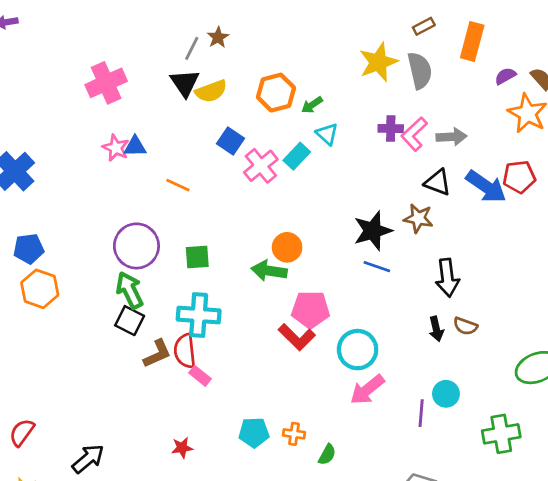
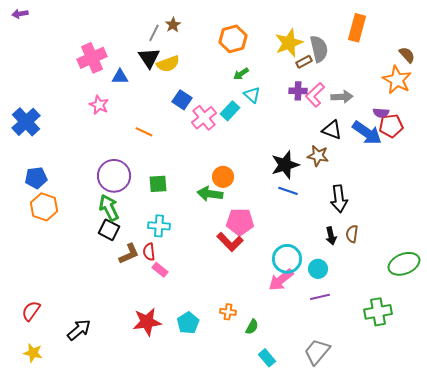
brown rectangle: (424, 26) -> (304, 62), moved
purple semicircle: (505, 76) -> (381, 113), moved, turned -147
orange hexagon: (276, 93) -> (233, 39), moved
blue triangle: (135, 146) -> (120, 77), moved
cyan cross: (199, 315) -> (159, 226), size x0.7
brown semicircle: (465, 326) -> (352, 234), turned 78
cyan circle: (358, 350) -> (287, 259), moved
red semicircle: (185, 351) -> (149, 252), size x0.7
cyan circle: (446, 394) -> (318, 269), moved
purple line: (421, 413) -> (320, 297), turned 72
cyan pentagon: (254, 432) -> (188, 323), moved, turned -30
red star: (182, 448) -> (147, 322), size x1.8

